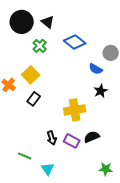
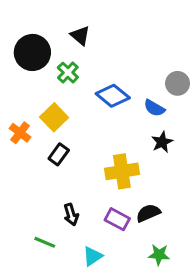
black circle: (22, 22) -> (32, 52), moved
blue diamond: (75, 42) -> (113, 96), moved
black arrow: (52, 138) -> (71, 215), moved
cyan triangle: (48, 169) -> (93, 256), moved, turned 32
green star: (106, 169) -> (159, 255), moved

